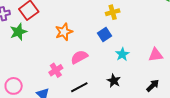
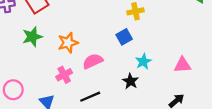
green star: (18, 32) -> (32, 37), moved
orange star: (64, 32) -> (68, 43), moved
black star: (114, 81) -> (130, 81), moved

